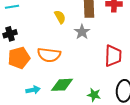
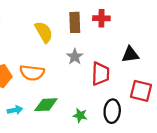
yellow semicircle: (60, 17) -> (44, 32), size x1.5
gray star: (82, 32) -> (75, 57), moved

